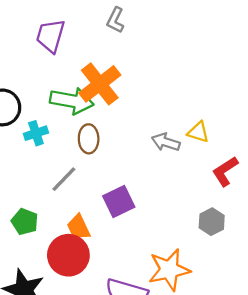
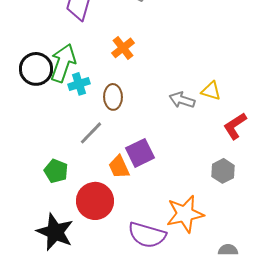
orange cross: (100, 84) -> (123, 48), size x0.6
green arrow: (72, 101) -> (63, 63), moved, turned -81
cyan cross: (36, 133) -> (79, 84), moved
orange trapezoid: (78, 227) -> (119, 167), moved

